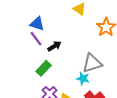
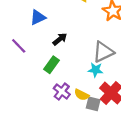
blue triangle: (37, 24) -> (38, 17), turned -35
purple line: (36, 39) -> (19, 46), moved

